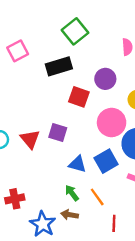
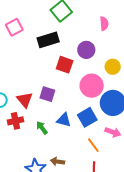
green arrow: (72, 193) -> (42, 128), moved
orange line: (97, 197) -> (93, 145), moved
red cross: (15, 199) -> (15, 121), moved

